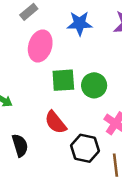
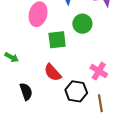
green circle: (94, 85) -> (82, 24), moved

